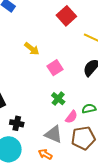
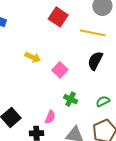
pink semicircle: (71, 117) -> (50, 117), moved

